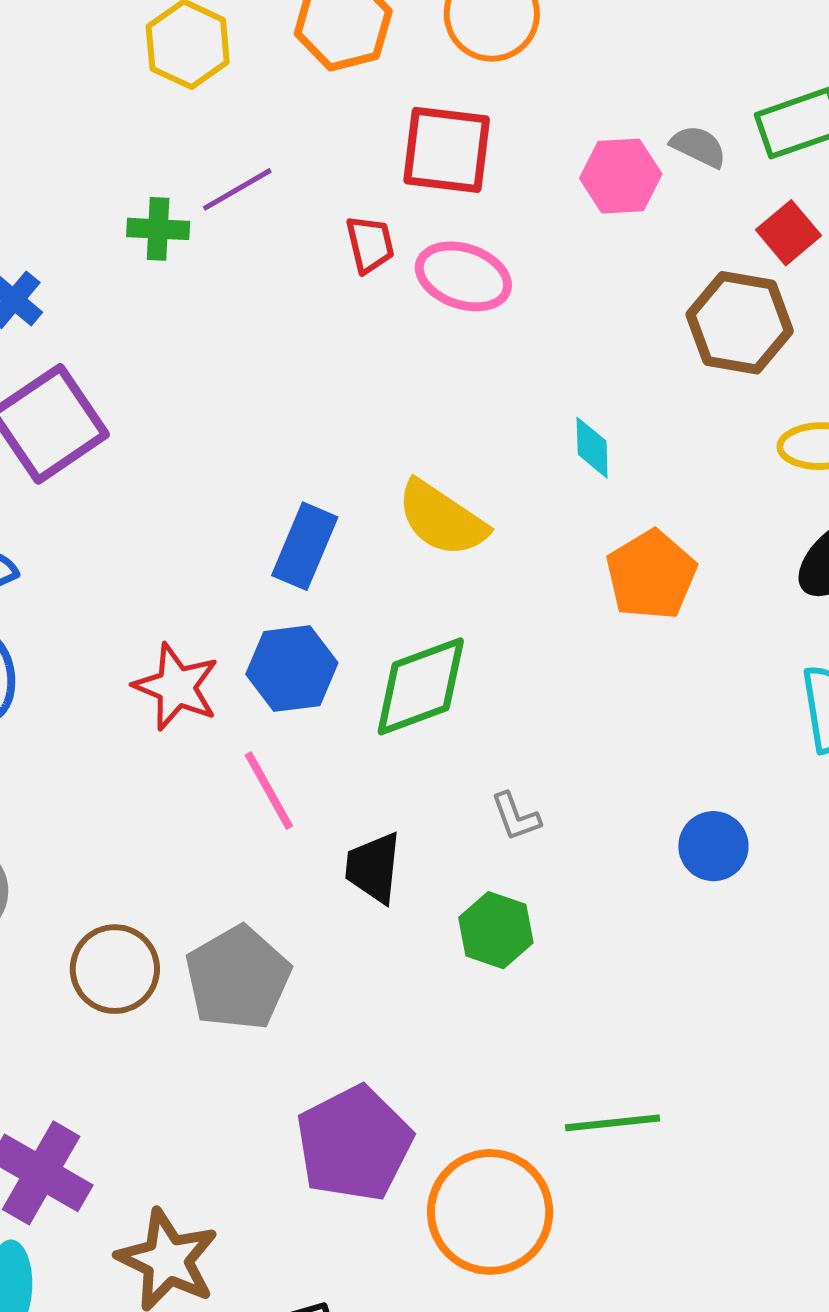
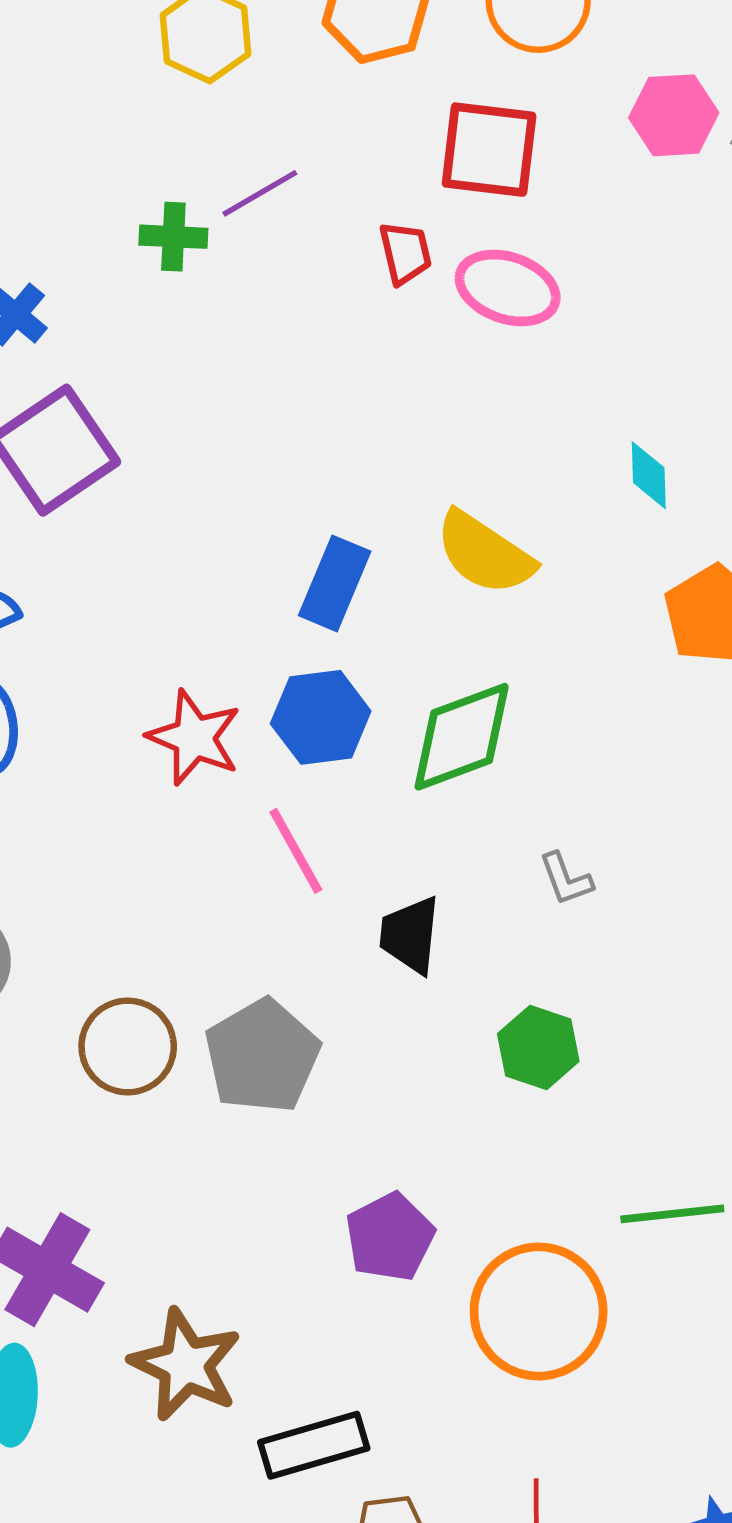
pink hexagon: (621, 176) -> (674, 115), moved
green hexagon: (496, 930) -> (538, 1048), moved
purple pentagon: (354, 1144) -> (390, 1237), size x0.7

